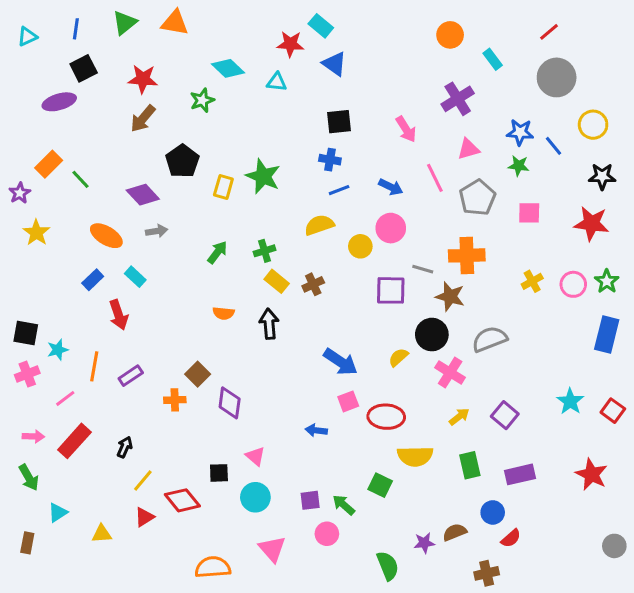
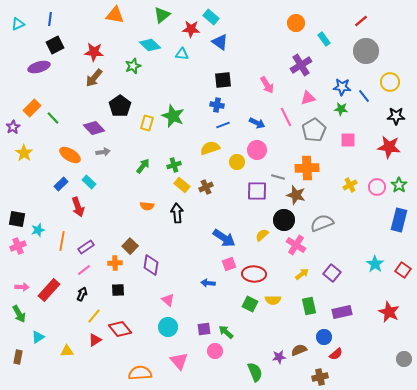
green triangle: (125, 23) -> (162, 15), moved
pink line: (65, 398) -> (84, 270), moved
yellow semicircle: (415, 456) -> (273, 300), size x0.7
black square: (219, 473) -> (118, 290), moved
green square: (380, 485) -> (250, 304), moved

